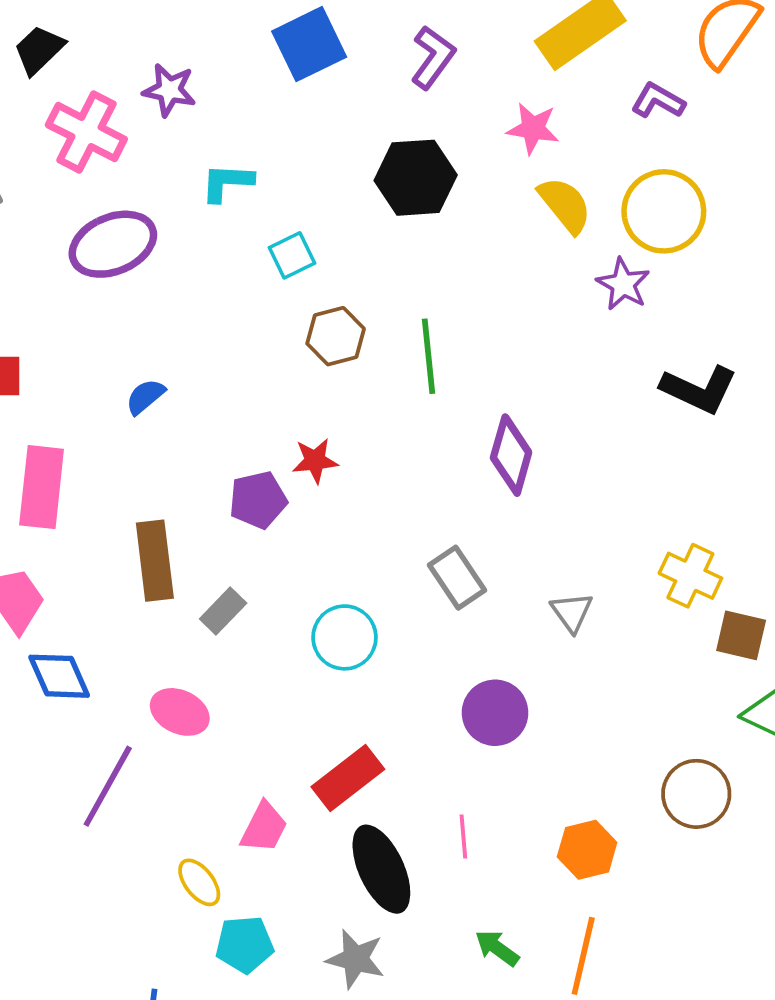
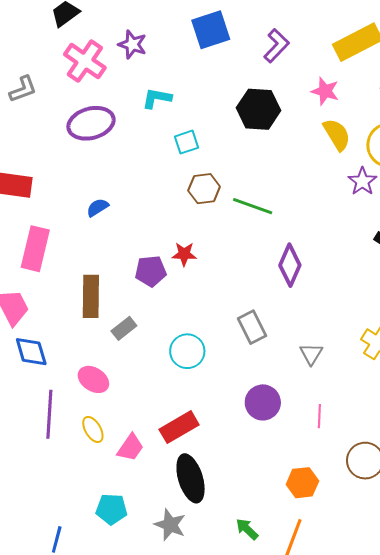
green line: (429, 356) -> (253, 206), turned -72
purple line: (108, 786) -> (49, 414), turned -33
pink line: (463, 837) -> (319, 416), moved
yellow ellipse: (199, 882) -> (93, 429), moved

